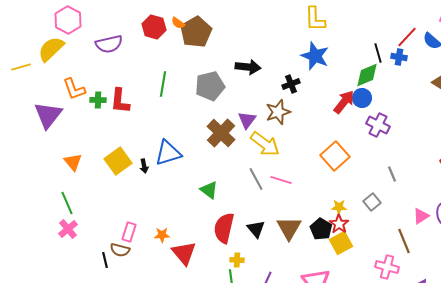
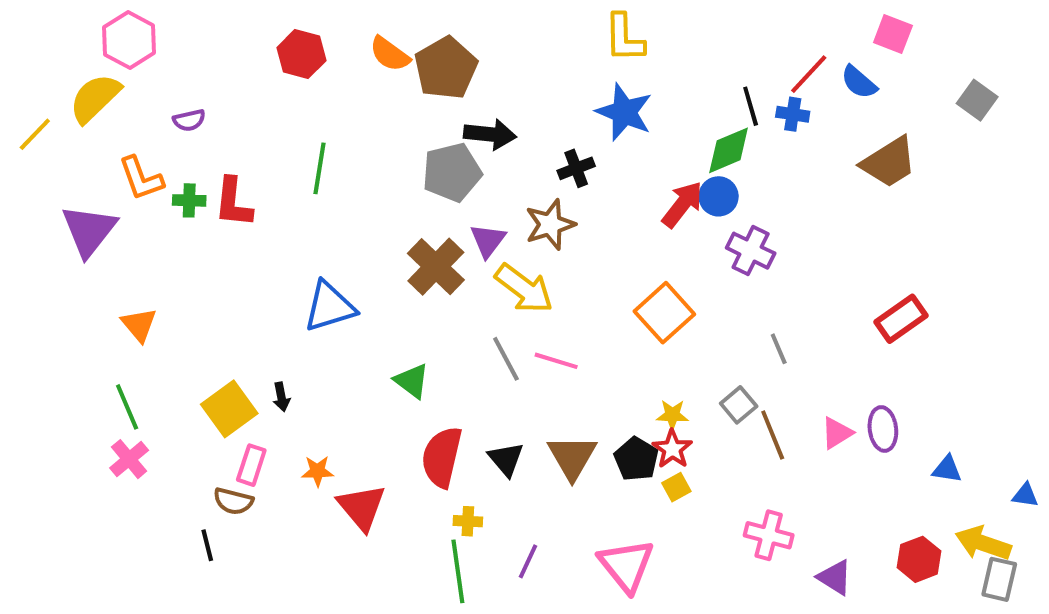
orange semicircle: (178, 23) -> (390, 54), moved, size x1.5
brown pentagon: (196, 32) -> (446, 68), moved
purple semicircle: (109, 44) -> (189, 120), moved, size x0.6
yellow line: (21, 67) -> (35, 134), turned -30
gray pentagon: (210, 86) -> (452, 172), moved
yellow square: (118, 161) -> (229, 409), moved
black arrow: (144, 166) -> (281, 397), moved
brown line: (404, 241) -> (773, 435), moved
yellow square: (341, 243) -> (676, 487), size x0.6
black line: (105, 260) -> (207, 545), moved

